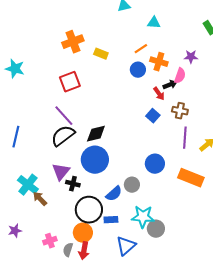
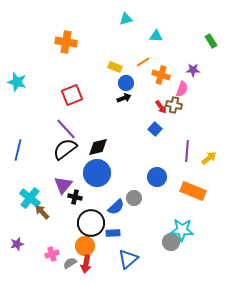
orange cross: (73, 42) -> (66, 42), moved, turned 30
yellow rectangle: (101, 54) -> (115, 67), moved
blue circle: (138, 70) -> (126, 83), moved
black arrow: (170, 85) -> (124, 98), moved
brown cross: (180, 111) -> (174, 105), moved
cyan star: (143, 217) -> (182, 230), moved
gray circle: (156, 229) -> (171, 242), moved
gray semicircle: (68, 250) -> (70, 263), turned 40

